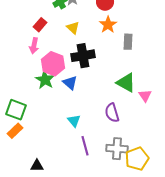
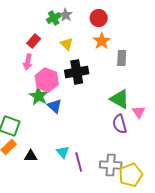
blue triangle: (70, 83) -> (55, 106), moved
purple semicircle: (112, 113) -> (120, 124), moved
cyan triangle: (74, 121) -> (63, 152), moved
black triangle: (37, 166) -> (31, 156), moved

